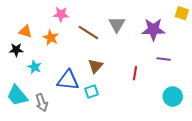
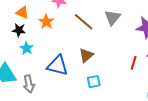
black star: (16, 50) -> (19, 30), moved
red line: (135, 73) -> (134, 63), moved
cyan square: (91, 91) -> (94, 82), moved

